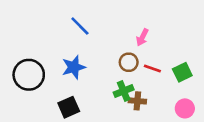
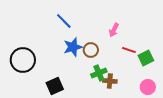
brown circle: (129, 62) -> (91, 50), moved
blue star: (74, 67) -> (73, 47), moved
red line: (152, 68) -> (129, 50), moved

